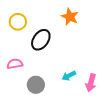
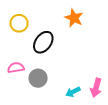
cyan arrow: (69, 76) -> (73, 92), moved
gray circle: (36, 85) -> (38, 78), moved

